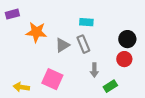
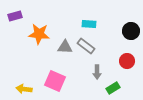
black circle: (127, 39) -> (131, 31), moved
gray rectangle: (83, 44) -> (86, 46), turned -30
gray triangle: (62, 45) -> (65, 47), turned 35

